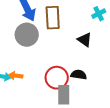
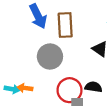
gray circle: (27, 35) -> (50, 56), moved

